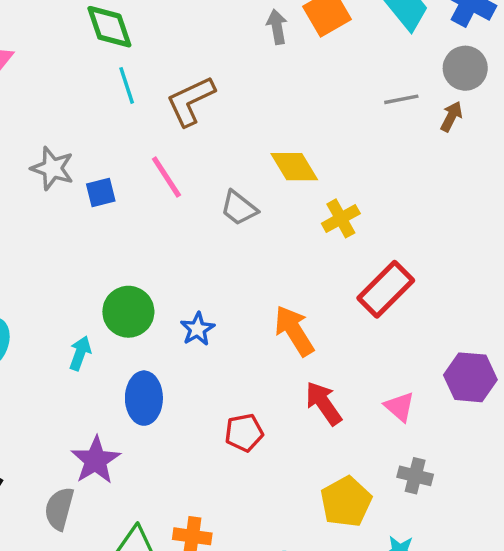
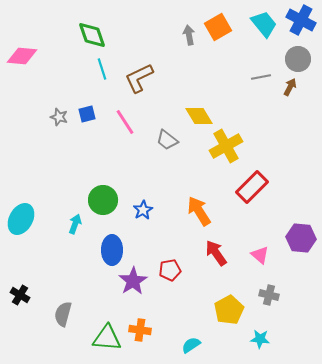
gray star: (52, 168) -> (59, 117), size x0.7
blue square: (101, 193) -> (87, 114), moved
yellow cross: (341, 218) -> (226, 146), size x1.5
purple star: (96, 460) -> (133, 281), moved

